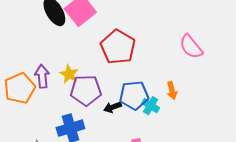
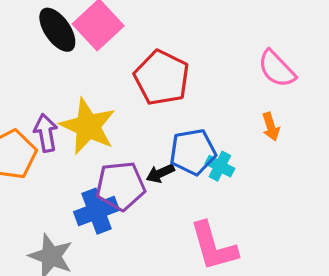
yellow star: (69, 74) -> (88, 126), size x1.8
purple pentagon: (86, 90) -> (120, 186), moved
orange arrow: (172, 91) -> (271, 127), moved

